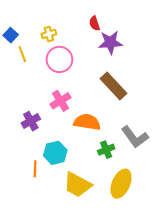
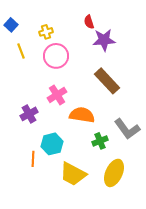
blue square: (11, 35) -> (11, 25), moved

